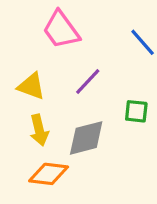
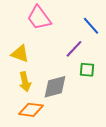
purple line: (88, 82) -> (74, 49), moved

